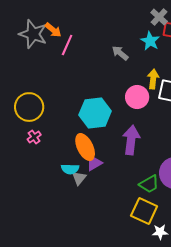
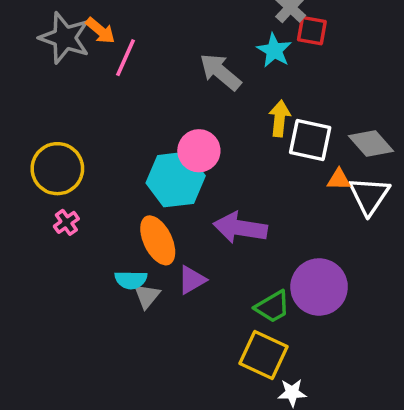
gray arrow: (120, 53) -> (220, 72), size x1.4
pink circle: (137, 97) -> (199, 151), moved
purple arrow: (131, 140) -> (240, 228), turned -88
purple triangle: (94, 163) -> (192, 280), moved

